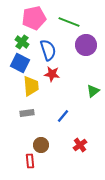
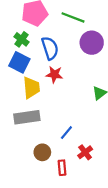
gray rectangle: (27, 113) -> (27, 117), size x1.6
blue line: (63, 116) -> (66, 133), moved
red rectangle: (30, 161) -> (62, 168), moved

